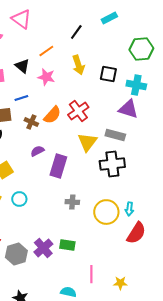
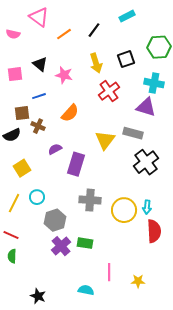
orange line: (46, 51) -> (64, 34), moved
black square: (108, 74) -> (126, 59), moved, turned -30
red cross: (78, 111) -> (109, 91), moved
brown cross: (31, 122) -> (38, 126), moved
black cross: (112, 164) -> (146, 162), moved, turned -30
gray cross: (72, 202) -> (90, 200), size x1.5
red semicircle: (136, 233) -> (154, 231), turned -35
gray hexagon: (16, 254) -> (55, 220), moved

